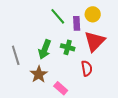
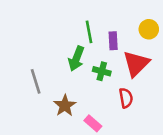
yellow circle: (93, 14) -> (149, 29), moved
green line: (58, 16) -> (89, 32), turned 30
green arrow: (45, 49) -> (76, 59), moved

